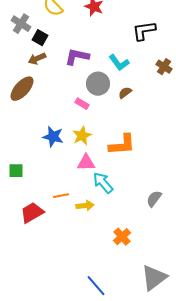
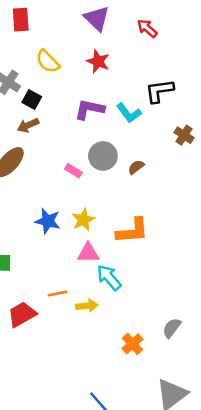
purple L-shape: (77, 57) -> (89, 109), moved
cyan L-shape: (119, 63) -> (129, 113), moved
pink rectangle: (82, 104) -> (73, 171), moved
gray semicircle: (154, 199) -> (172, 328), moved

